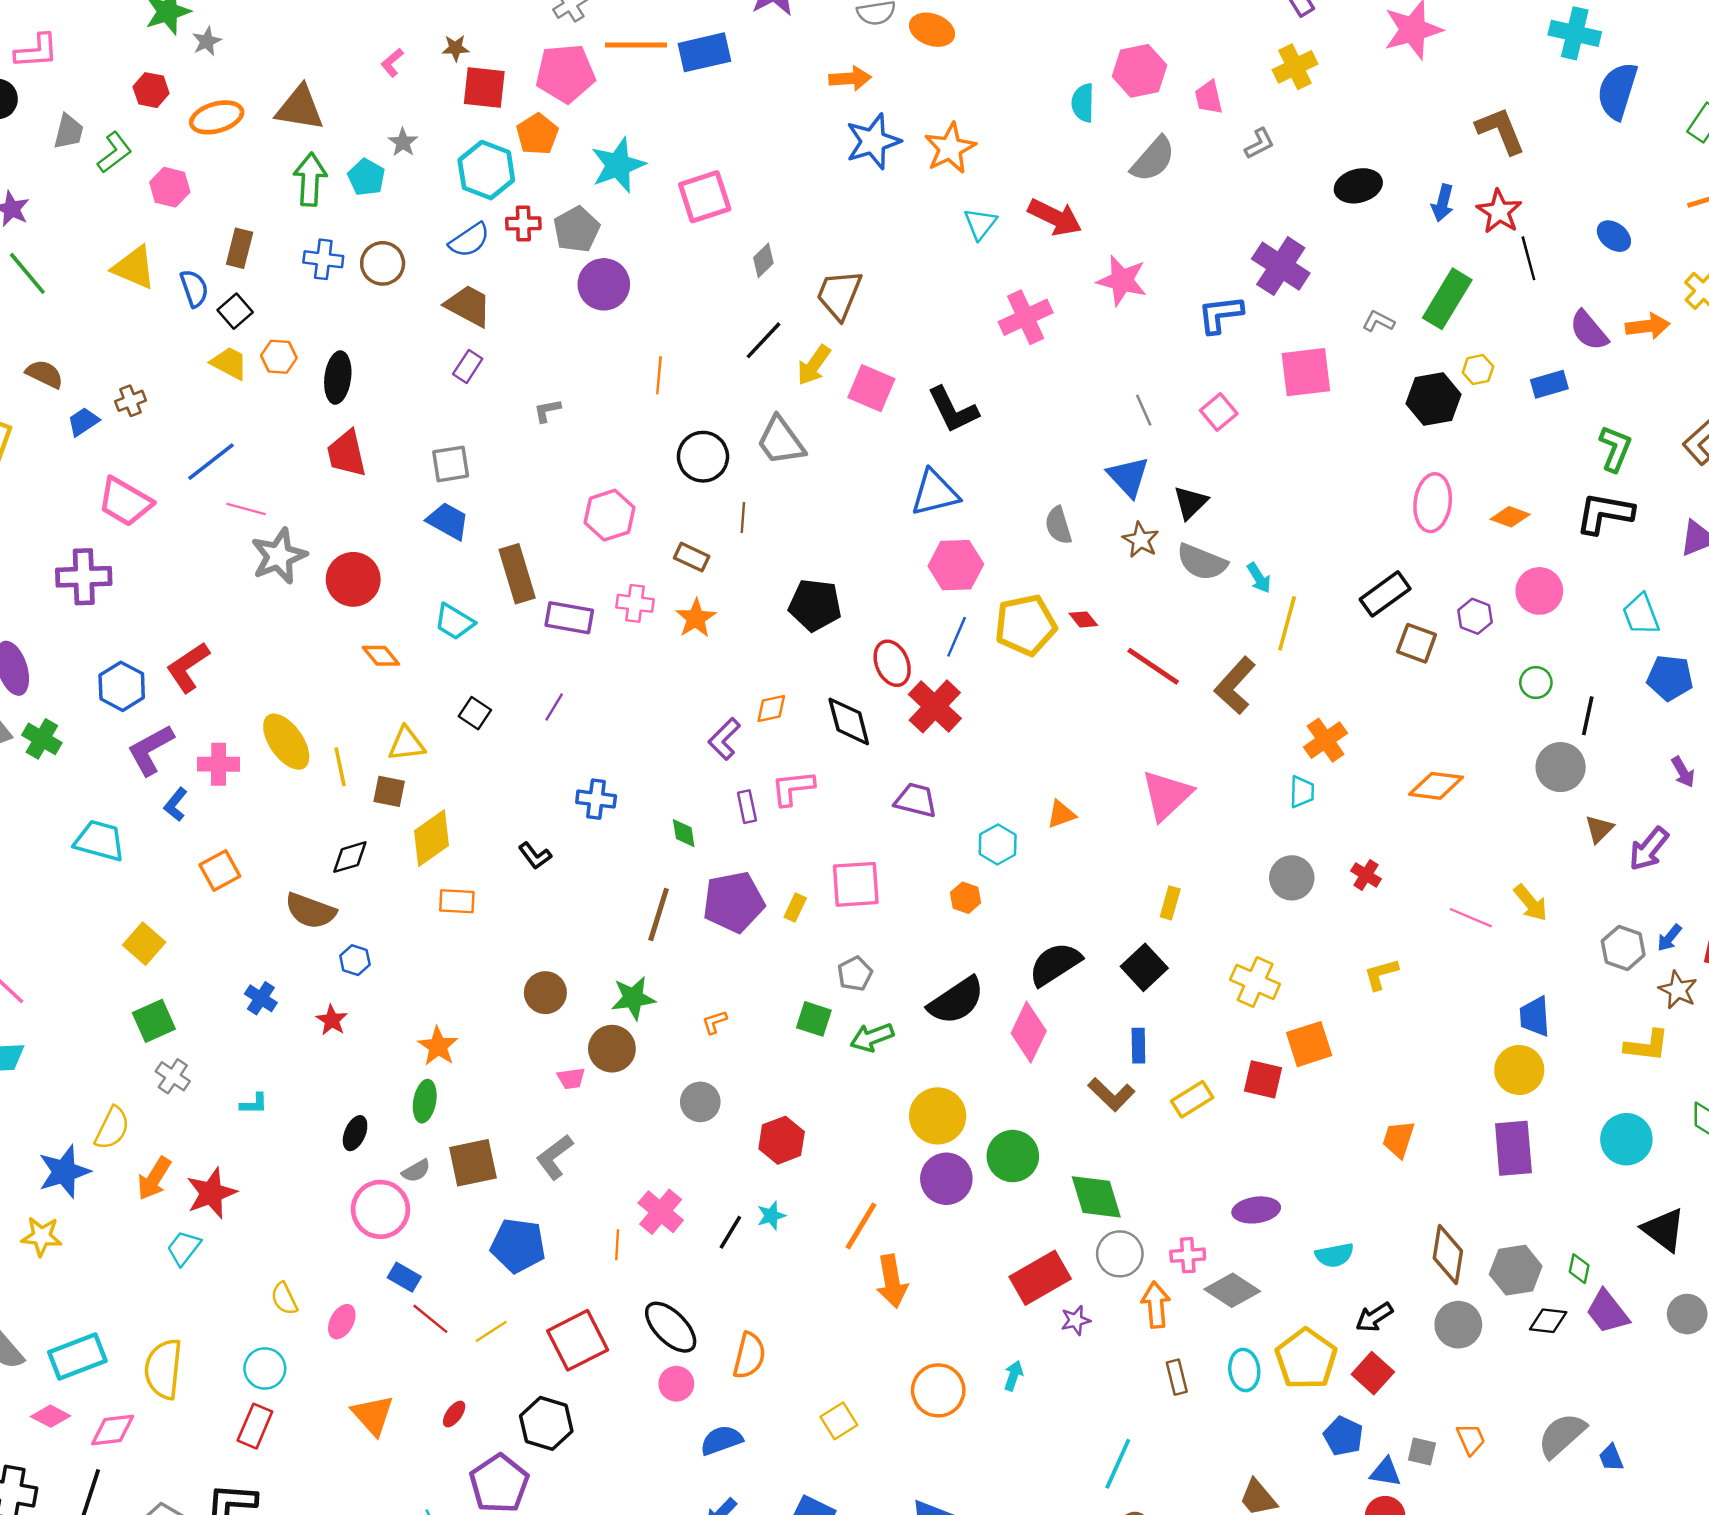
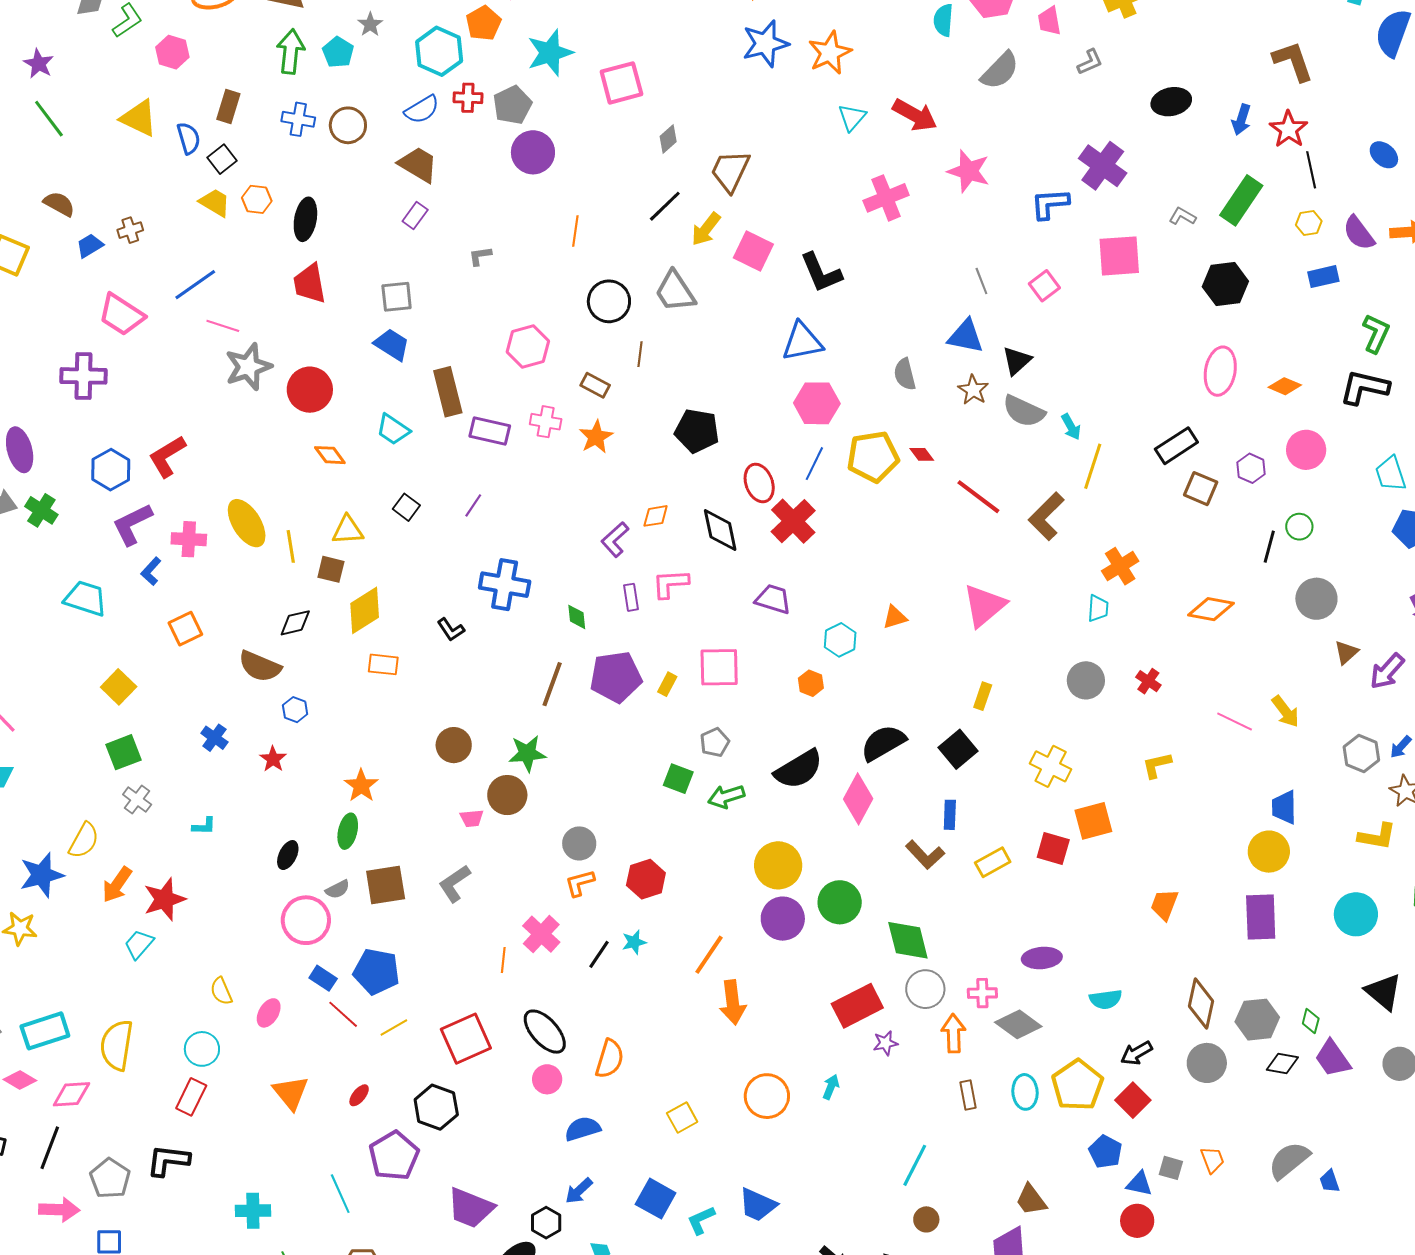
yellow hexagon: (1478, 370) -> (1309, 223), moved
blue triangle: (1128, 477) -> (966, 336), turned -39
black line: (1588, 716) -> (1269, 547), moved
blue cross: (596, 799) -> (505, 585), size x1.5
orange L-shape: (715, 1022) -> (580, 883), moved, size x1.4
blue pentagon: (518, 1246) -> (376, 972), moved

